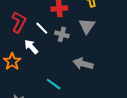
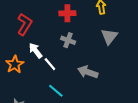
gray triangle: (87, 26) -> (109, 36), moved
white line: (42, 28) -> (50, 64), moved

